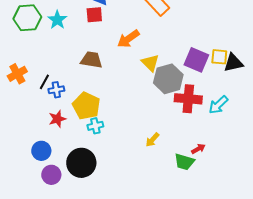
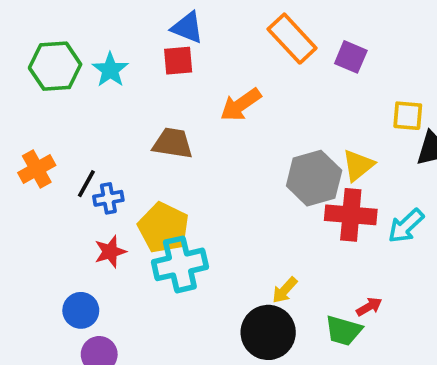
yellow square: (219, 57) -> (408, 116), moved
purple square: (196, 60) -> (351, 57), moved, size x0.7
yellow triangle: (150, 63) -> (358, 165), moved, turned 36
cyan cross: (95, 126) -> (180, 264), size x1.8
black circle: (81, 163) -> (268, 332), moved

